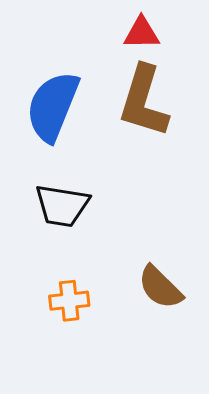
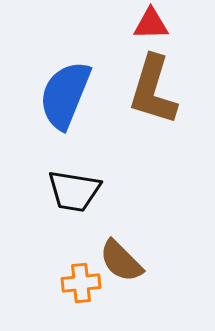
brown semicircle: (160, 287) -> (121, 261), moved

